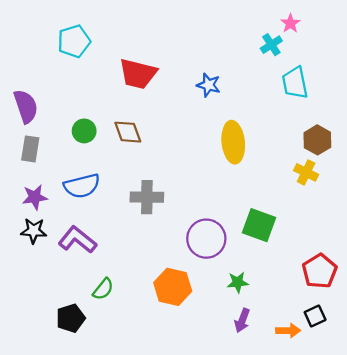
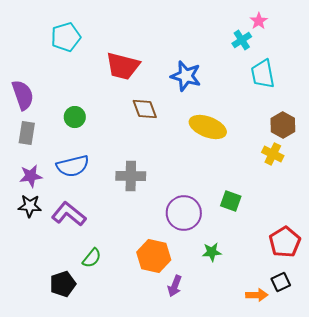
blue star: (209, 85) -> (186, 76), size x1.4
brown diamond: (128, 132) -> (145, 109), moved
yellow ellipse: (233, 142) -> (208, 127), turned -63
green square: (259, 225) -> (231, 201), size x0.7
purple arrow: (242, 320) -> (175, 286), moved

